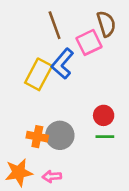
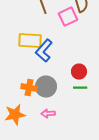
blue L-shape: (62, 64) -> (44, 51), moved
yellow rectangle: (39, 74) -> (30, 41), turned 65
pink arrow: (52, 176) -> (48, 114), moved

